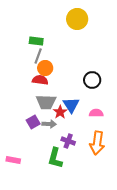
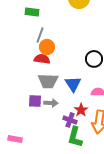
green rectangle: (36, 41) -> (32, 12), moved
red star: (60, 112) -> (81, 110), moved
purple square: (33, 122) -> (35, 101), turned 32
green L-shape: (55, 158) -> (75, 137), moved

